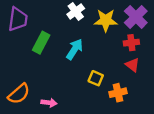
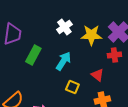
red triangle: (132, 65) -> (97, 75), moved
yellow square: (96, 78) -> (72, 87), moved

